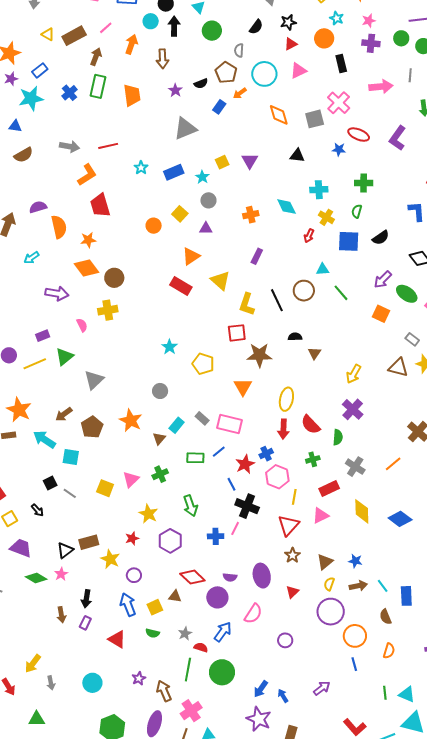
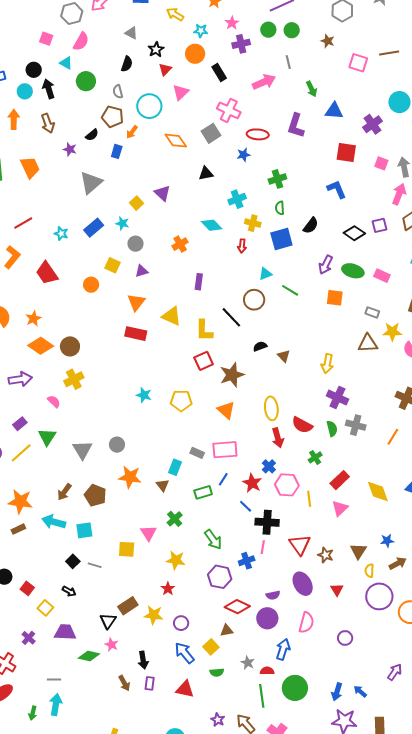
red trapezoid: (100, 205) -> (47, 273), moved
gray circle: (160, 391) -> (117, 445), moved
gray cross: (355, 467) -> (356, 425), moved
red triangle: (288, 525) -> (300, 545), moved
purple hexagon: (170, 541) -> (220, 577), moved

